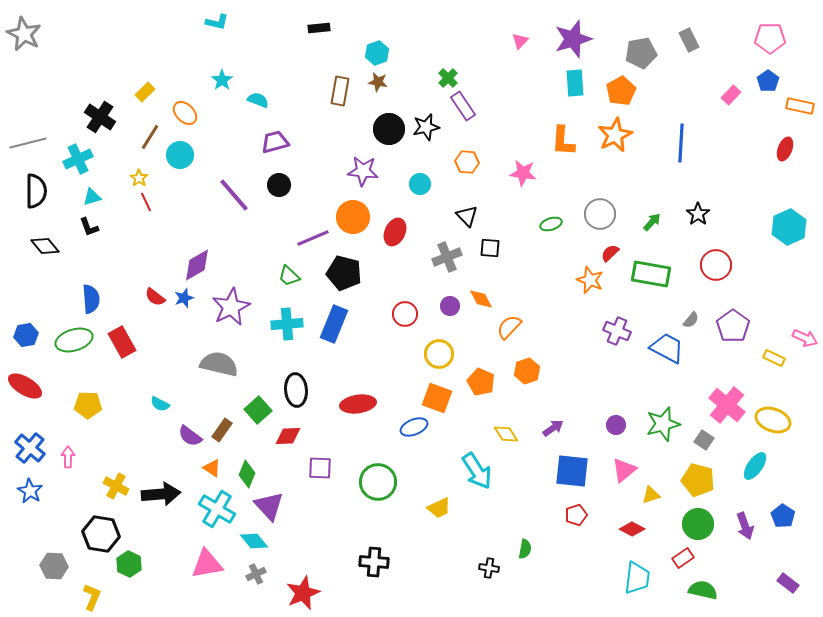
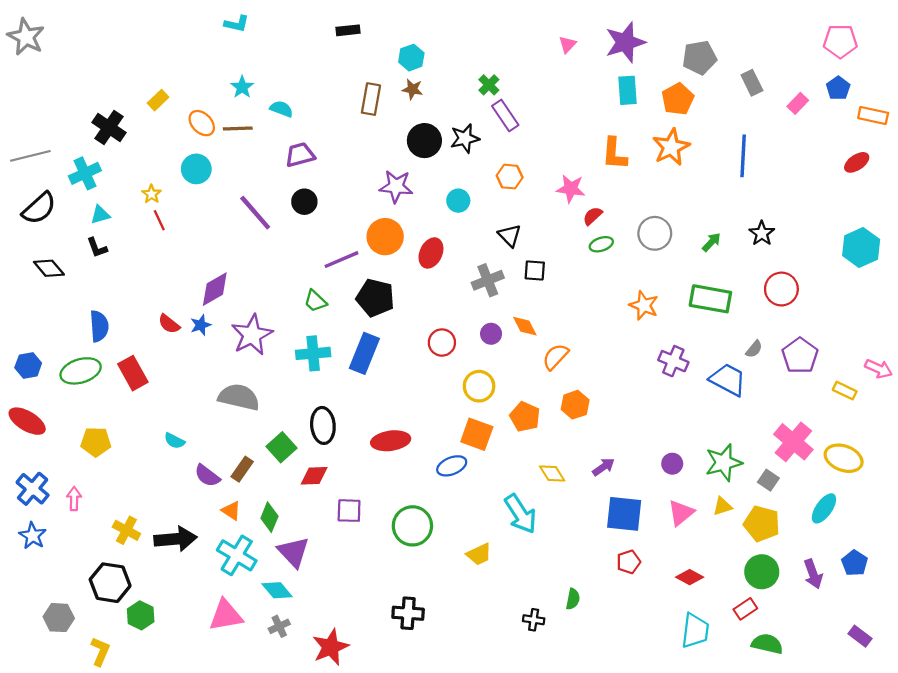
gray rectangle: (689, 40) -> (752, 83), moved
brown line: (150, 137) -> (238, 129), moved, turned 56
red ellipse: (785, 149) -> (857, 162), turned 35
black semicircle: (36, 191) -> (39, 208), turned 48
red semicircle: (610, 253) -> (593, 216), moved
yellow triangle: (651, 495) -> (722, 506), moved

